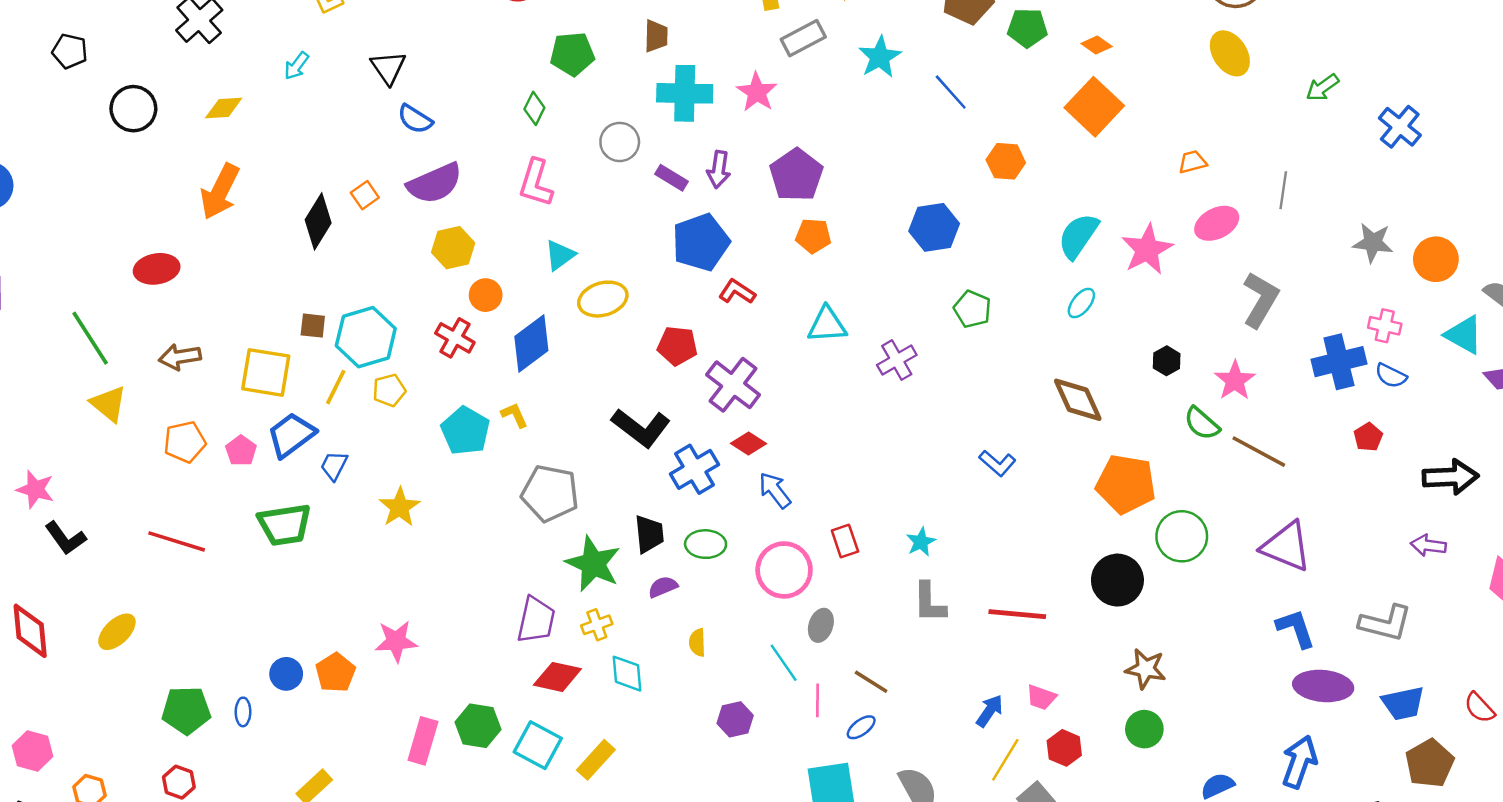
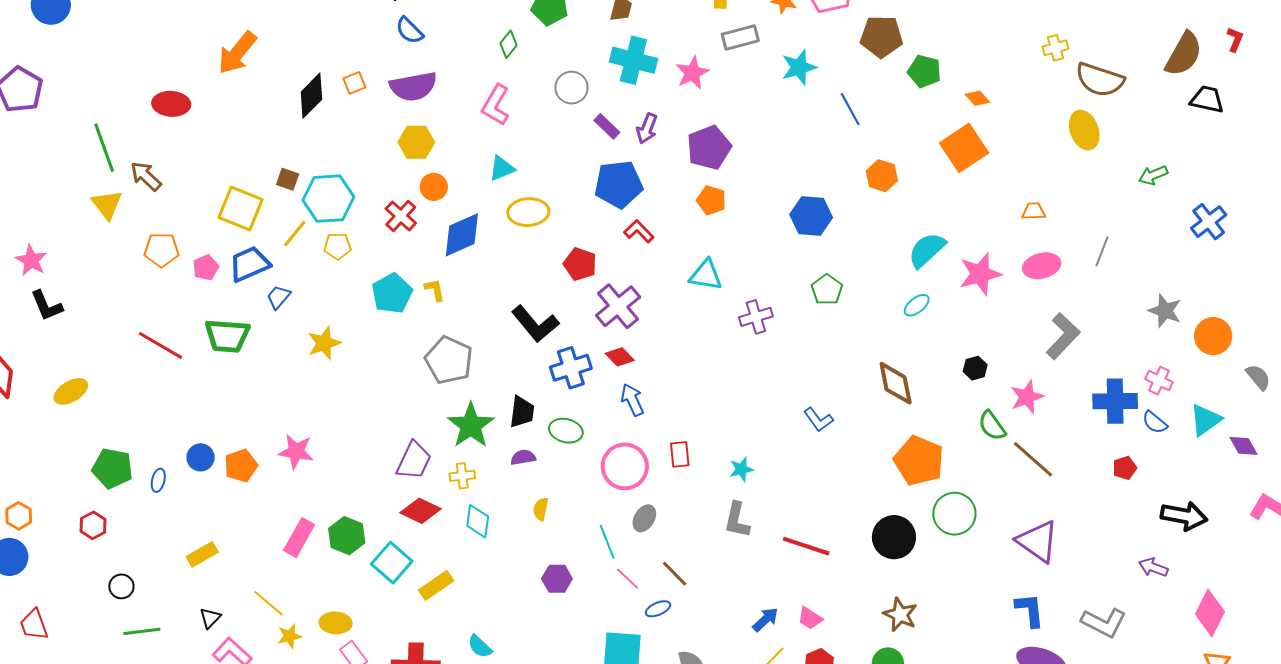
cyan triangle: (1464, 335) -> (1205, 420), moved, turned 42
brown arrow: (180, 357) -> (146, 176), moved, turned 40
red line: (177, 541) -> (160, 345), moved
pink line: (818, 700) -> (628, 579), turned -60

